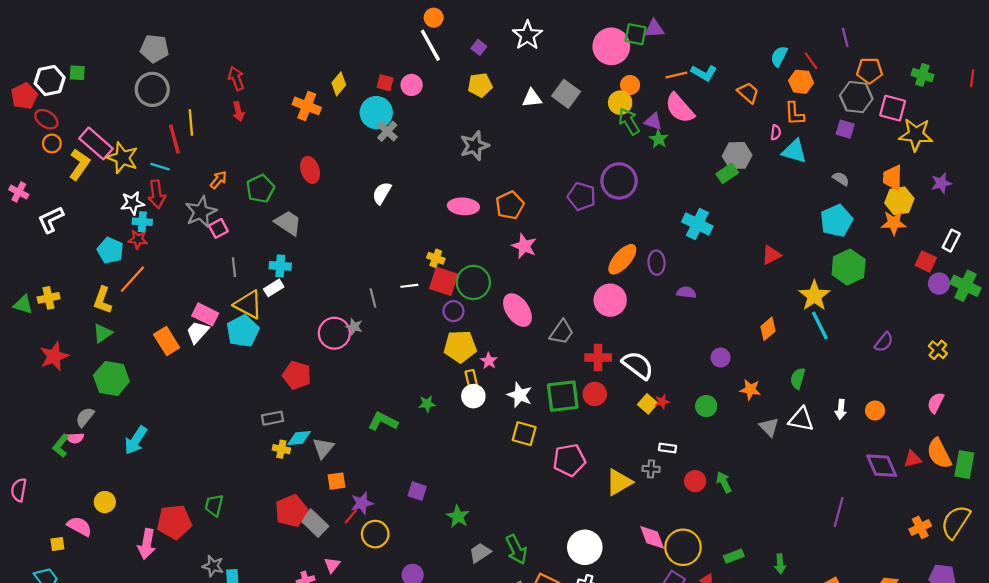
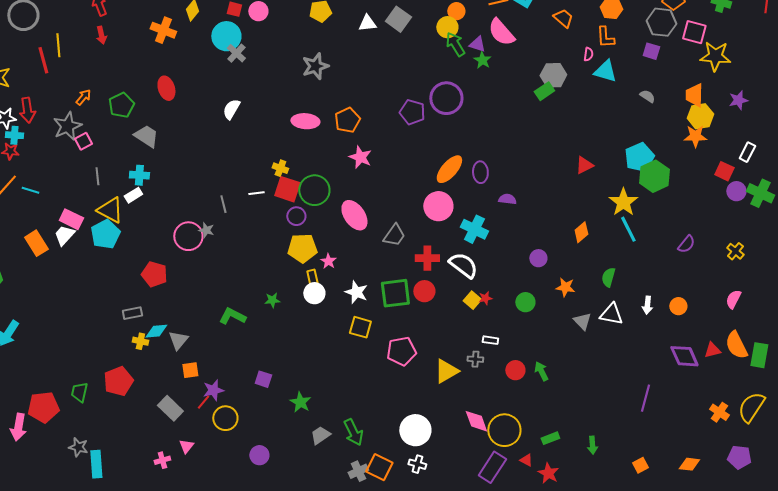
cyan line: (160, 167) -> (30, 190), moved
cyan pentagon: (836, 221) -> (639, 157), moved
cyan cross: (697, 224) -> (474, 229), moved
red pentagon: (291, 511) -> (118, 381), moved
orange cross: (920, 527) -> (719, 412), turned -30

